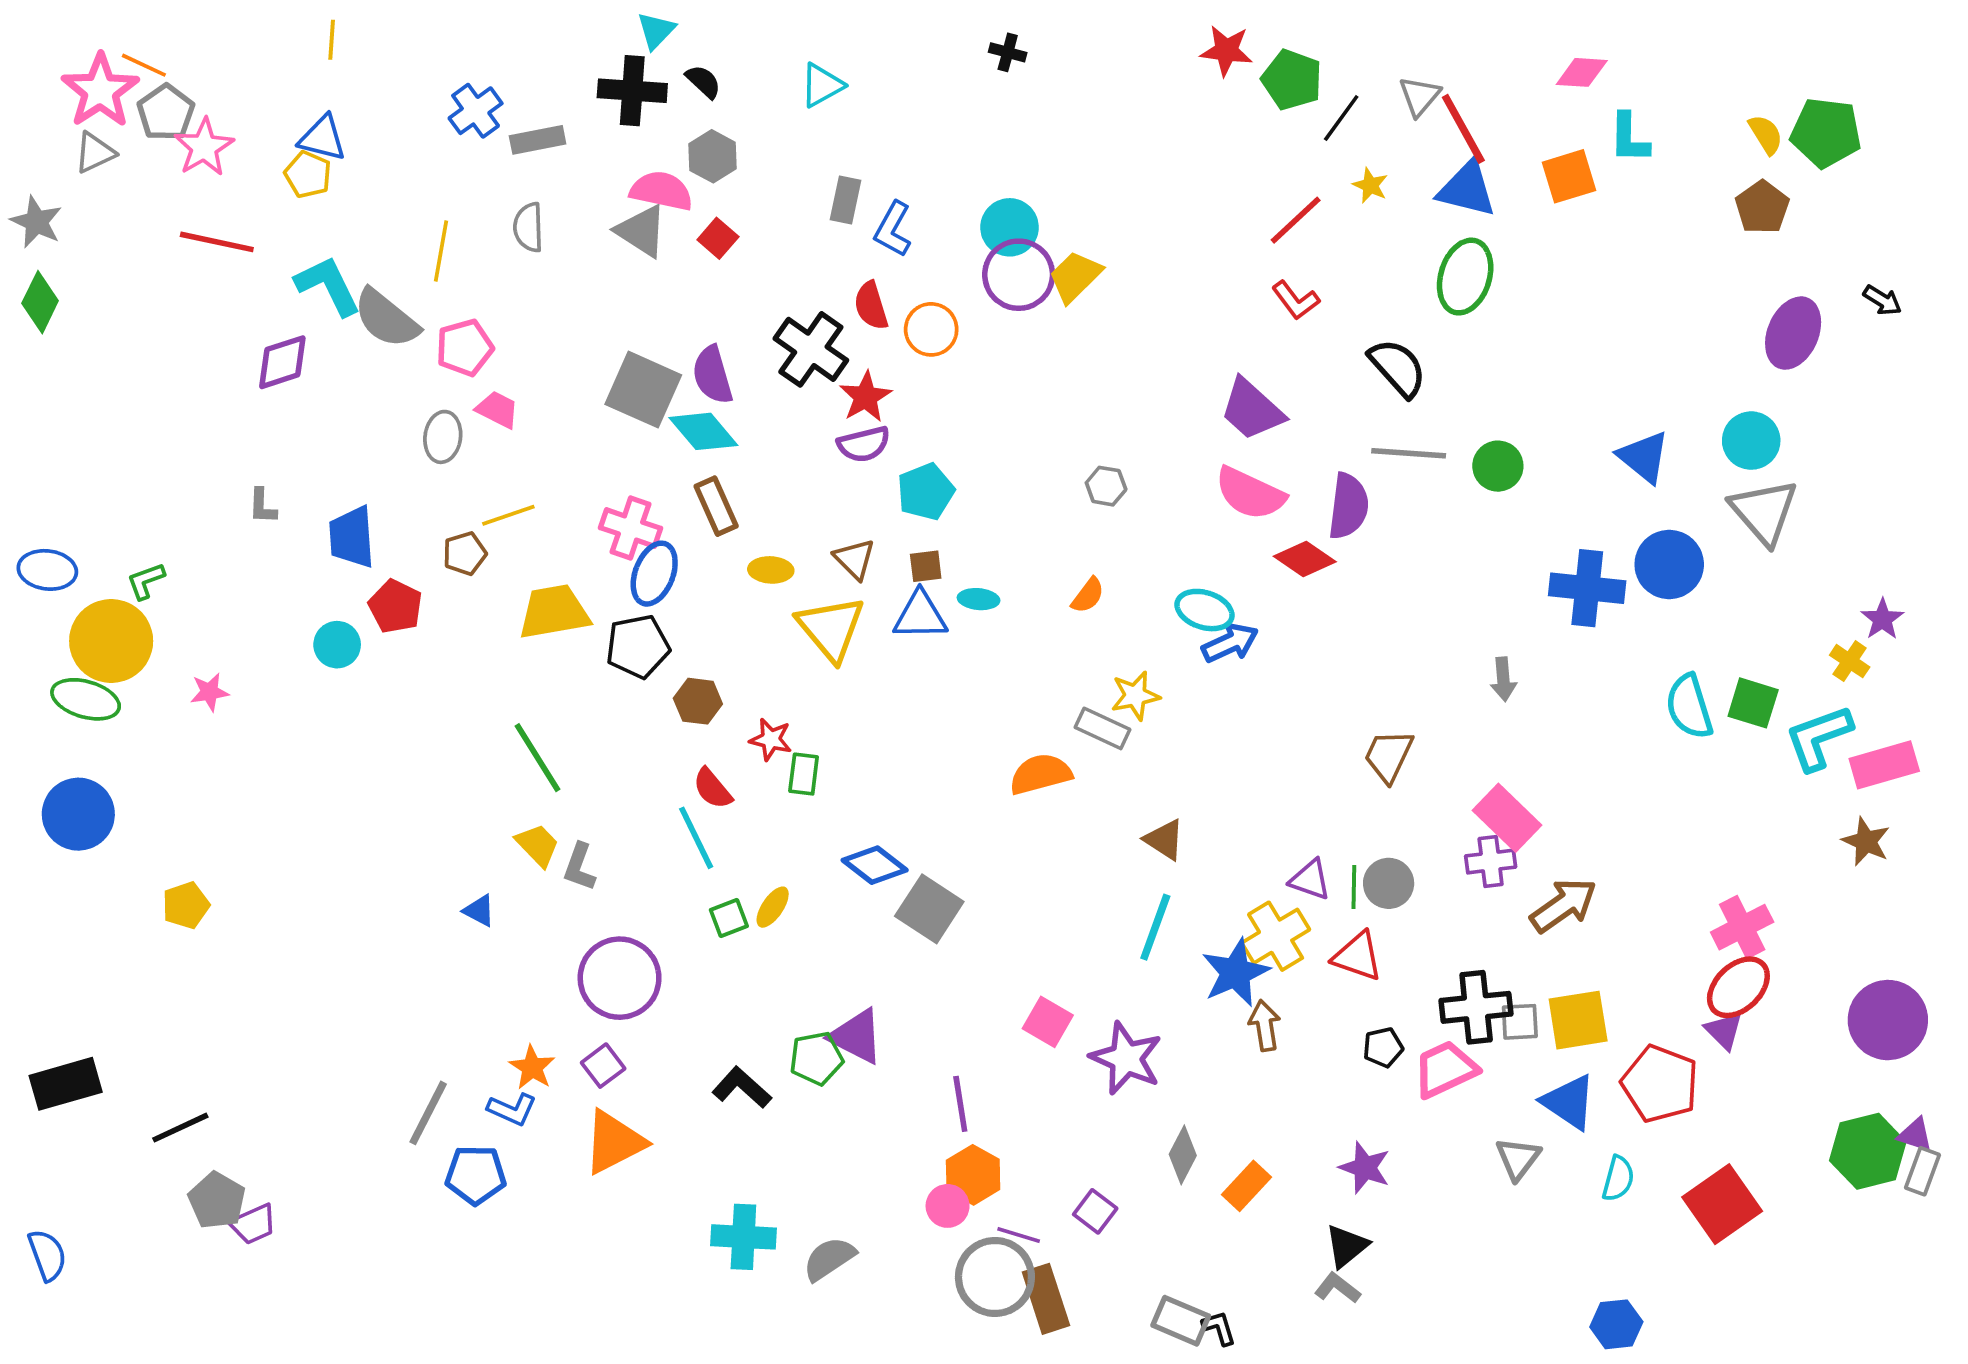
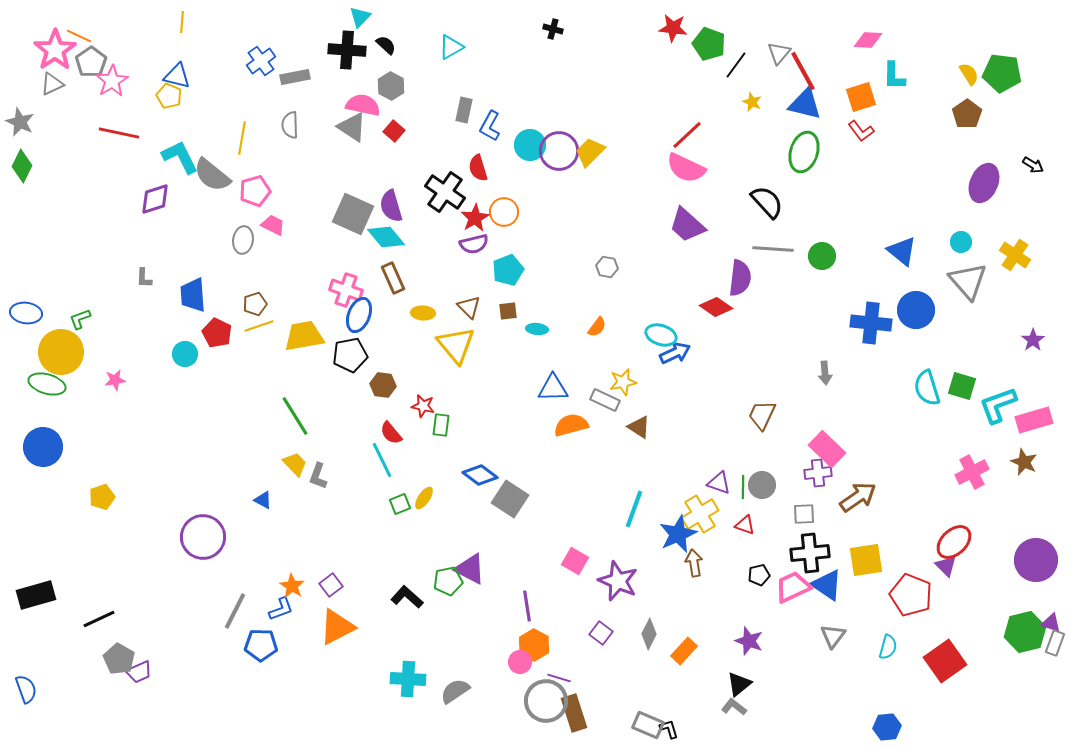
red line: (1296, 220) -> (687, 135), moved
cyan circle: (1010, 227) -> (530, 145), moved
red L-shape: (1296, 300) -> (861, 131), moved
orange circle: (931, 329) -> (504, 212), moved
cyan circle: (1751, 441) -> (961, 242), size x0.7
pink semicircle: (1250, 493) -> (686, 168), moved
yellow line: (508, 515) -> (259, 326), moved
blue triangle: (920, 615) -> (553, 388), moved
yellow cross: (1850, 661) -> (1015, 255), moved, size x1.4
brown triangle: (1164, 840) -> (639, 427), moved
pink cross: (1742, 927) -> (972, 472), moved
red triangle: (1358, 956) -> (745, 525), size x0.7
purple circle: (620, 978) -> (203, 537), moved
gray square: (1520, 1022) -> (804, 514), moved
blue triangle: (1569, 1102) -> (827, 585), moved
blue L-shape: (512, 1109) -> (281, 609), turned -44
purple square: (1095, 1211) -> (601, 633), moved

